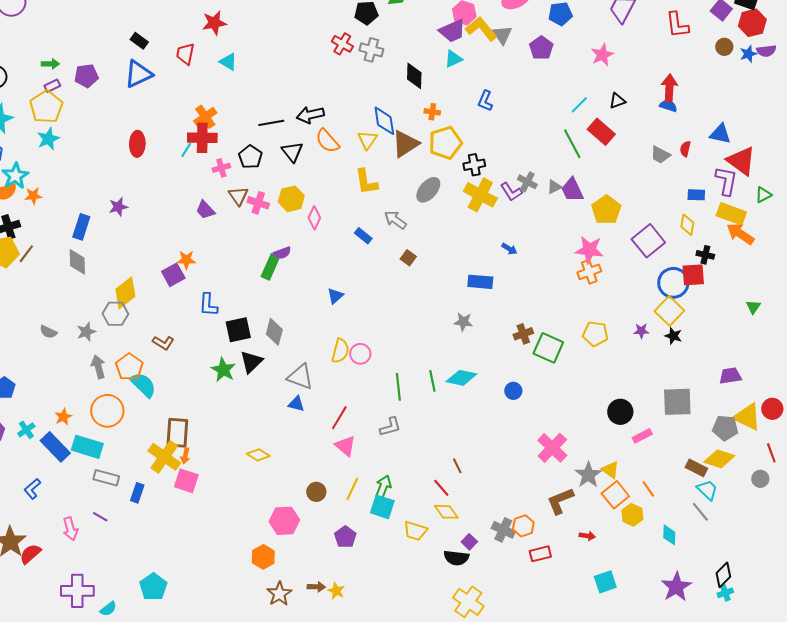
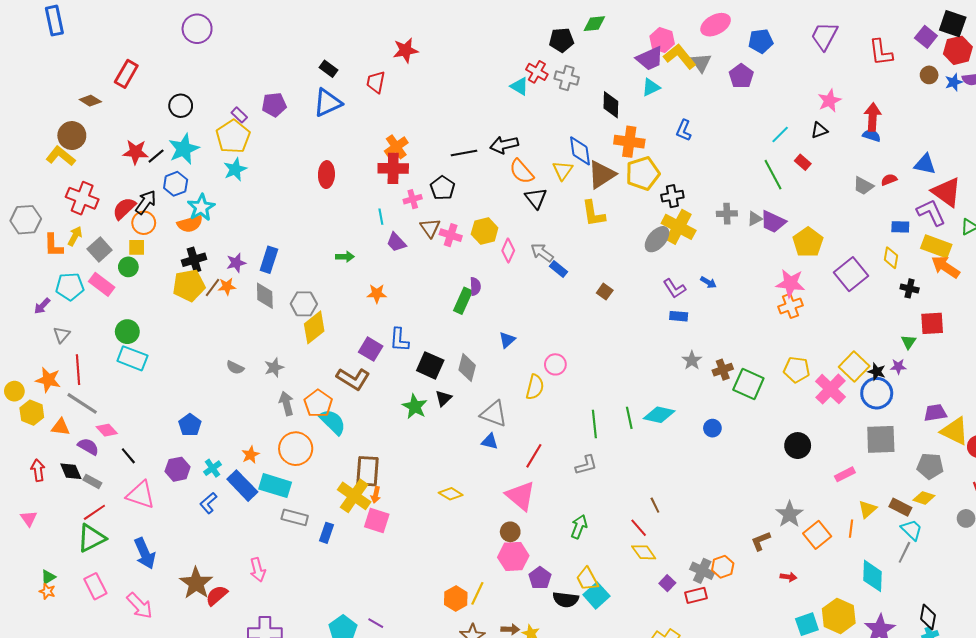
pink star: (602, 55) -> (829, 101), moved
cyan triangle: (228, 62) -> (519, 86), moved
green arrow: (50, 64) -> (345, 257), moved
purple rectangle: (52, 86) -> (239, 115), turned 70
orange cross: (432, 112) -> (629, 142), size x1.8
red rectangle: (601, 132) -> (803, 162), size x0.6
red semicircle: (685, 149) -> (889, 180), turned 56
cyan line: (186, 150) -> (381, 217), moved, turned -42
black triangle: (292, 152) -> (536, 198), moved
purple L-shape: (726, 181) -> (931, 213), turned -36
yellow L-shape: (366, 182) -> (593, 214), moved
gray cross: (527, 182) -> (727, 214), turned -30
gray ellipse: (428, 190) -> (657, 239), moved
purple trapezoid: (572, 190) -> (773, 222), turned -40
purple L-shape: (511, 192) -> (674, 288), moved
orange star: (33, 196) -> (227, 286), moved
purple star: (118, 207) -> (236, 263), moved
gray arrow: (395, 220) -> (542, 253), moved
purple semicircle: (282, 253) -> (475, 286), turned -72
purple square: (173, 275) -> (371, 349), moved, turned -30
red square: (693, 275) -> (932, 323), moved
blue rectangle: (480, 282) -> (679, 316), size x0.7
blue circle: (673, 283) -> (877, 393), moved
blue triangle: (335, 296) -> (507, 340), moved
green triangle: (753, 307) -> (909, 342), moved
yellow square: (669, 311) -> (854, 367), moved
gray hexagon: (115, 314) -> (304, 304), moved
gray star: (463, 322) -> (692, 360), moved, turned 30
black square: (238, 330) -> (430, 365), turned 36
purple star: (641, 331) -> (898, 367), moved
brown L-shape: (163, 343) -> (353, 379), size x1.5
pink circle: (360, 354) -> (555, 364), moved
black triangle: (251, 362) -> (443, 398), size x0.7
black circle: (620, 412) -> (798, 446), moved
yellow triangle: (747, 417) -> (955, 431), moved
pink triangle: (345, 446) -> (520, 496), moved, size x1.4
pink cross: (552, 448) -> (831, 389), moved
yellow diamond: (719, 459) -> (924, 498), size x0.7
yellow triangle: (610, 470) -> (867, 509), moved, turned 42
blue L-shape: (32, 489) -> (208, 503), moved
yellow line: (352, 489) -> (477, 593), moved
orange line: (648, 489) -> (851, 529), turned 42
brown L-shape: (560, 501) -> (761, 541), size x0.7
cyan square: (382, 507) -> (596, 595), moved, turned 30
gray line: (700, 512) -> (904, 552), turned 65
yellow hexagon: (632, 515) -> (839, 616), moved, size x1.5
purple line: (100, 517) -> (376, 623), moved
pink hexagon: (284, 521) -> (513, 556), moved
yellow trapezoid: (415, 531) -> (587, 579), moved, turned 45
cyan diamond: (669, 535) -> (873, 576), size x1.5
red rectangle: (540, 554) -> (696, 595), moved
black semicircle: (456, 558) -> (566, 600), moved
black diamond: (723, 575) -> (928, 617), turned -35

